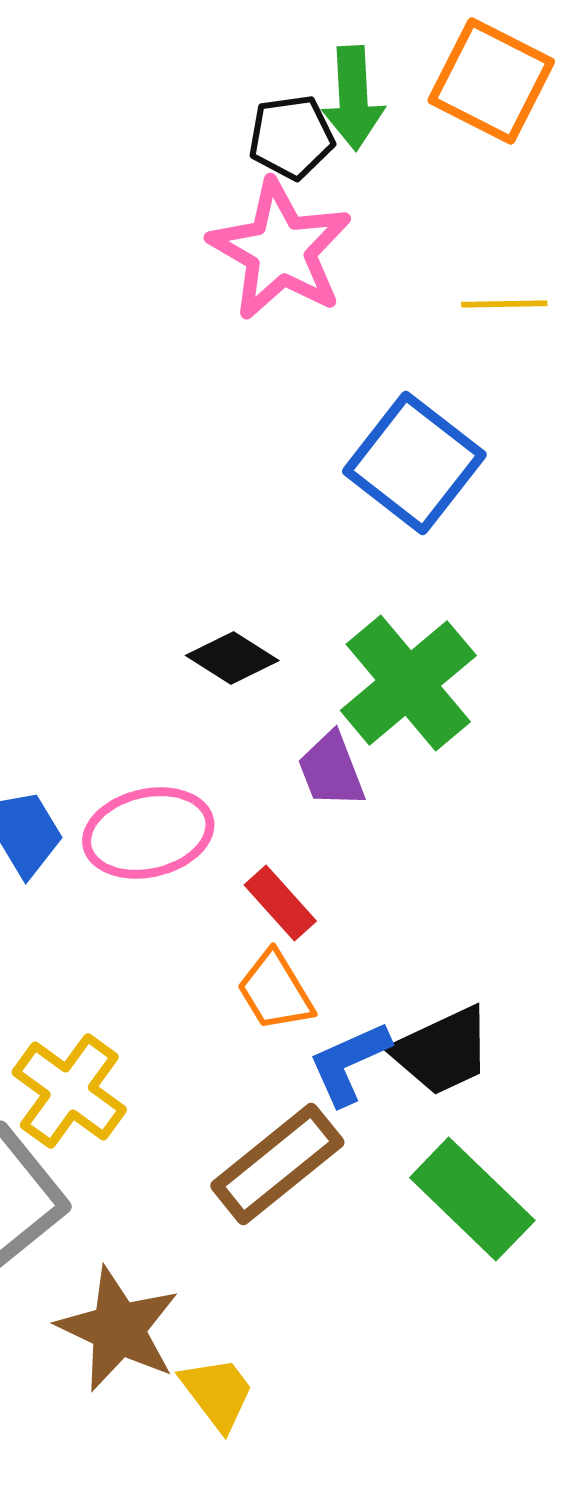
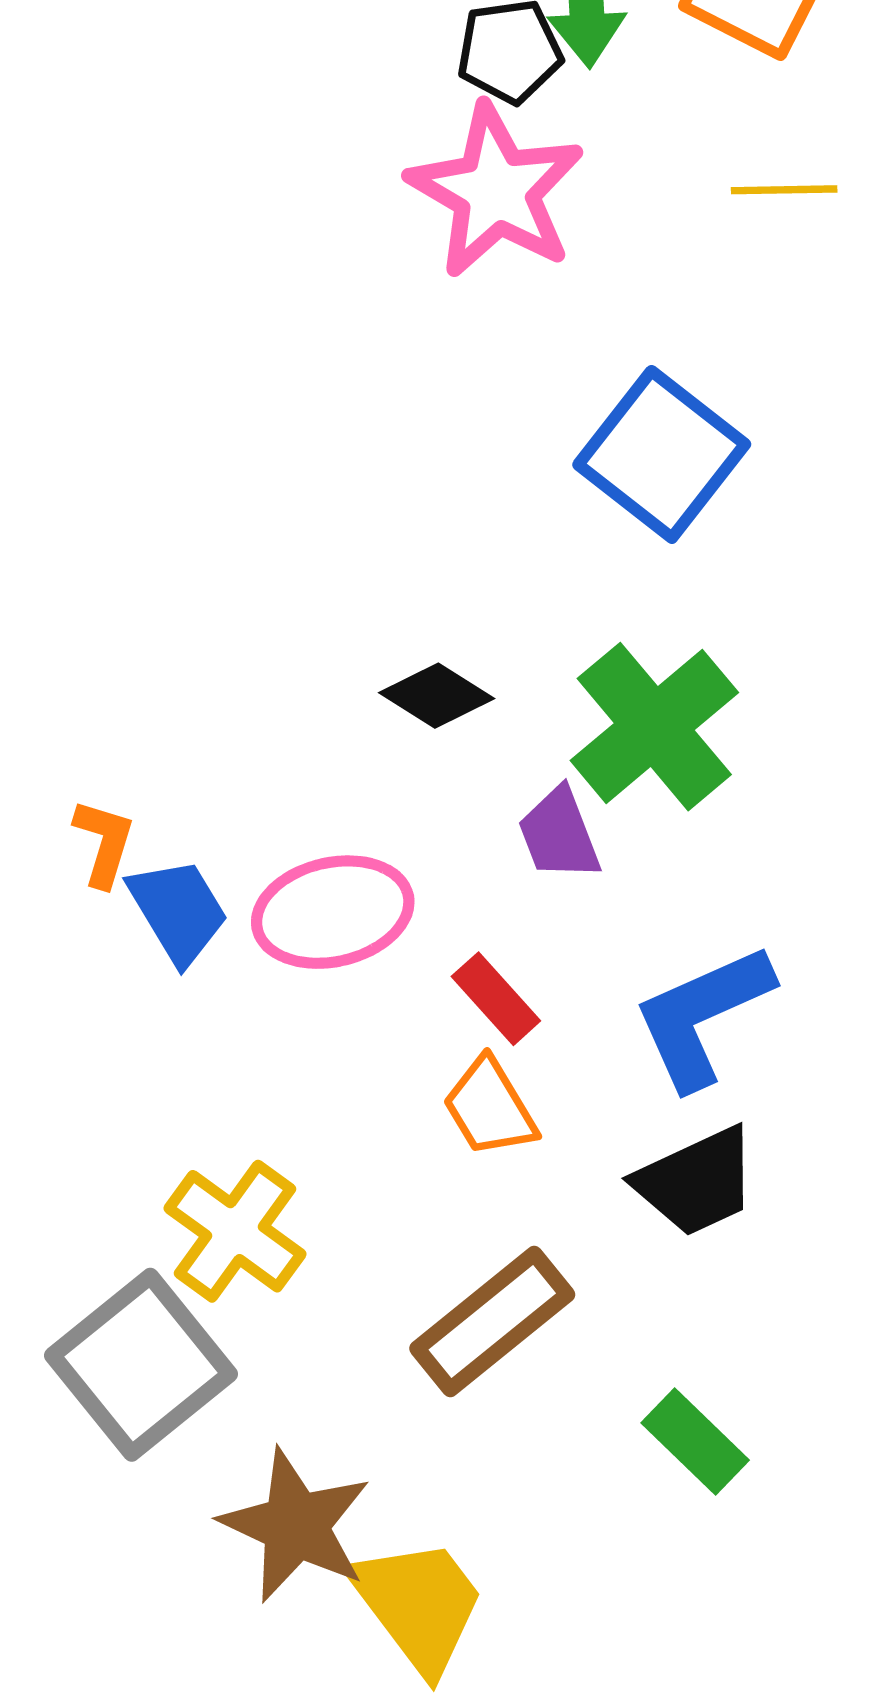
yellow line: (504, 304) -> (784, 190), moved
blue L-shape: (349, 1063) -> (703, 1016), moved, size x1.4
green rectangle: (472, 1199) -> (695, 1441), moved, size x0.7
yellow trapezoid: (217, 1393) -> (418, 1605), size x1.5

